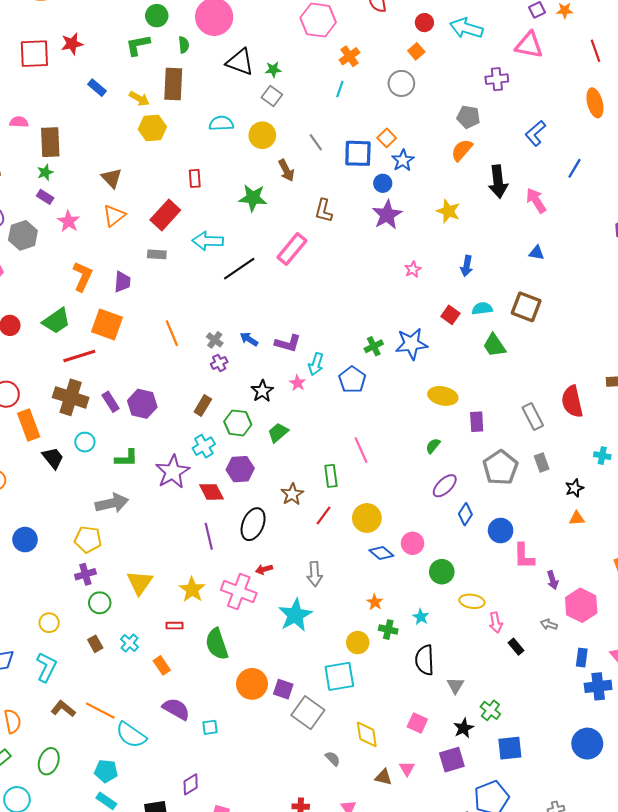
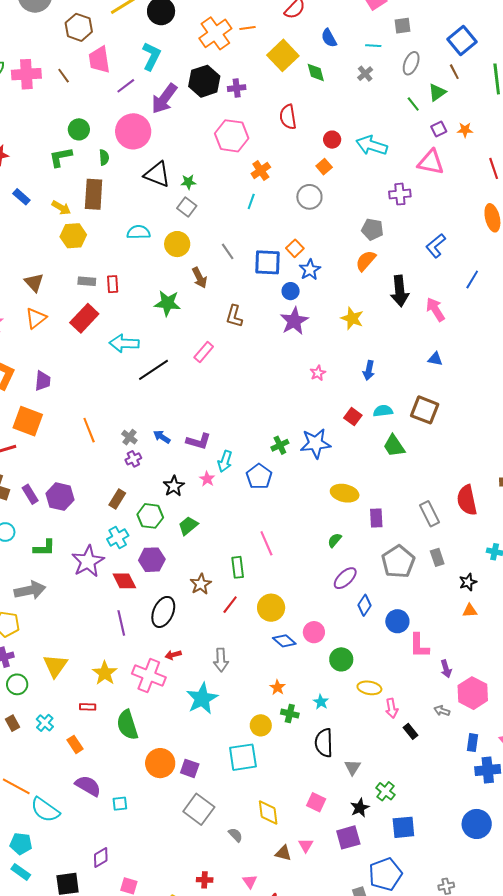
pink rectangle: (292, 249) -> (204, 352), size x0.7
gray rectangle: (157, 254) -> (87, 281), moved
gray square: (308, 713) -> (199, 809), moved

